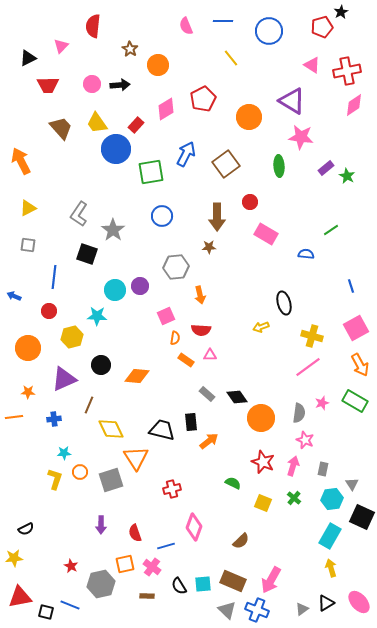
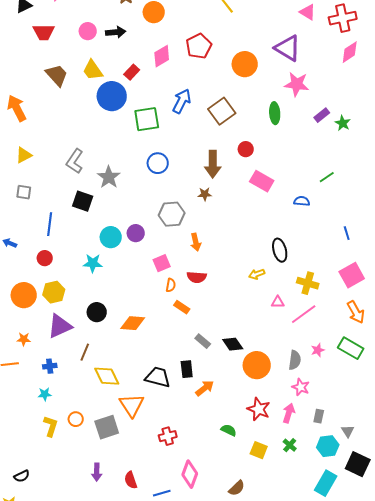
yellow hexagon: (72, 337) -> (54, 292), moved
pink triangle: (210, 355) -> (278, 302), moved
cyan star: (64, 453) -> (45, 394), moved

